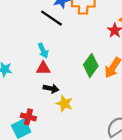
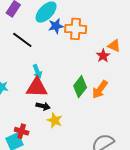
black line: (52, 18) -> (22, 40), moved
red triangle: (43, 68) -> (37, 87), size x1.6

